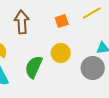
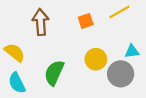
yellow circle: (61, 53) -> (96, 59), moved

